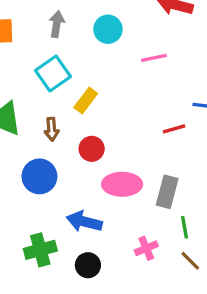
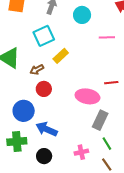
brown arrow: (52, 129) -> (37, 70), turned 56
red circle: (92, 149) -> (44, 89), moved
blue circle: (39, 176) -> (24, 111), moved
pink ellipse: (122, 184) -> (87, 96), moved
green line: (185, 227) -> (107, 144), turned -32

